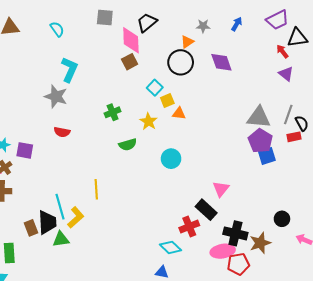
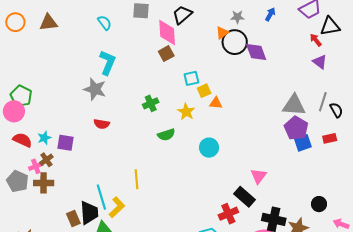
cyan semicircle: (57, 29) -> (105, 23), moved
black circle: (181, 62) -> (235, 42), moved
cyan square: (155, 88) -> (191, 78), turned 35
red rectangle: (294, 137) -> (330, 138), moved

